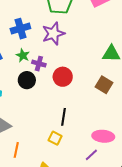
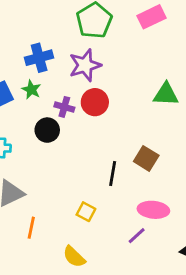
green star: (23, 55) -> (31, 90), moved
red circle: (63, 77) -> (95, 102), moved
brown square: (104, 85) -> (146, 158), moved
black line: (64, 117) -> (113, 173), moved

